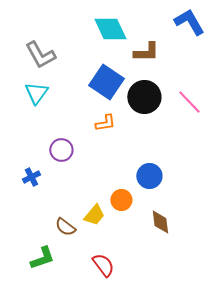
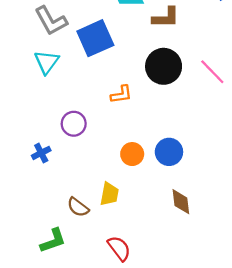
blue square: (106, 82) -> (95, 38), moved, turned 32
orange circle: (121, 200) -> (132, 154), moved
yellow trapezoid: (94, 215) -> (109, 194), turned -30

